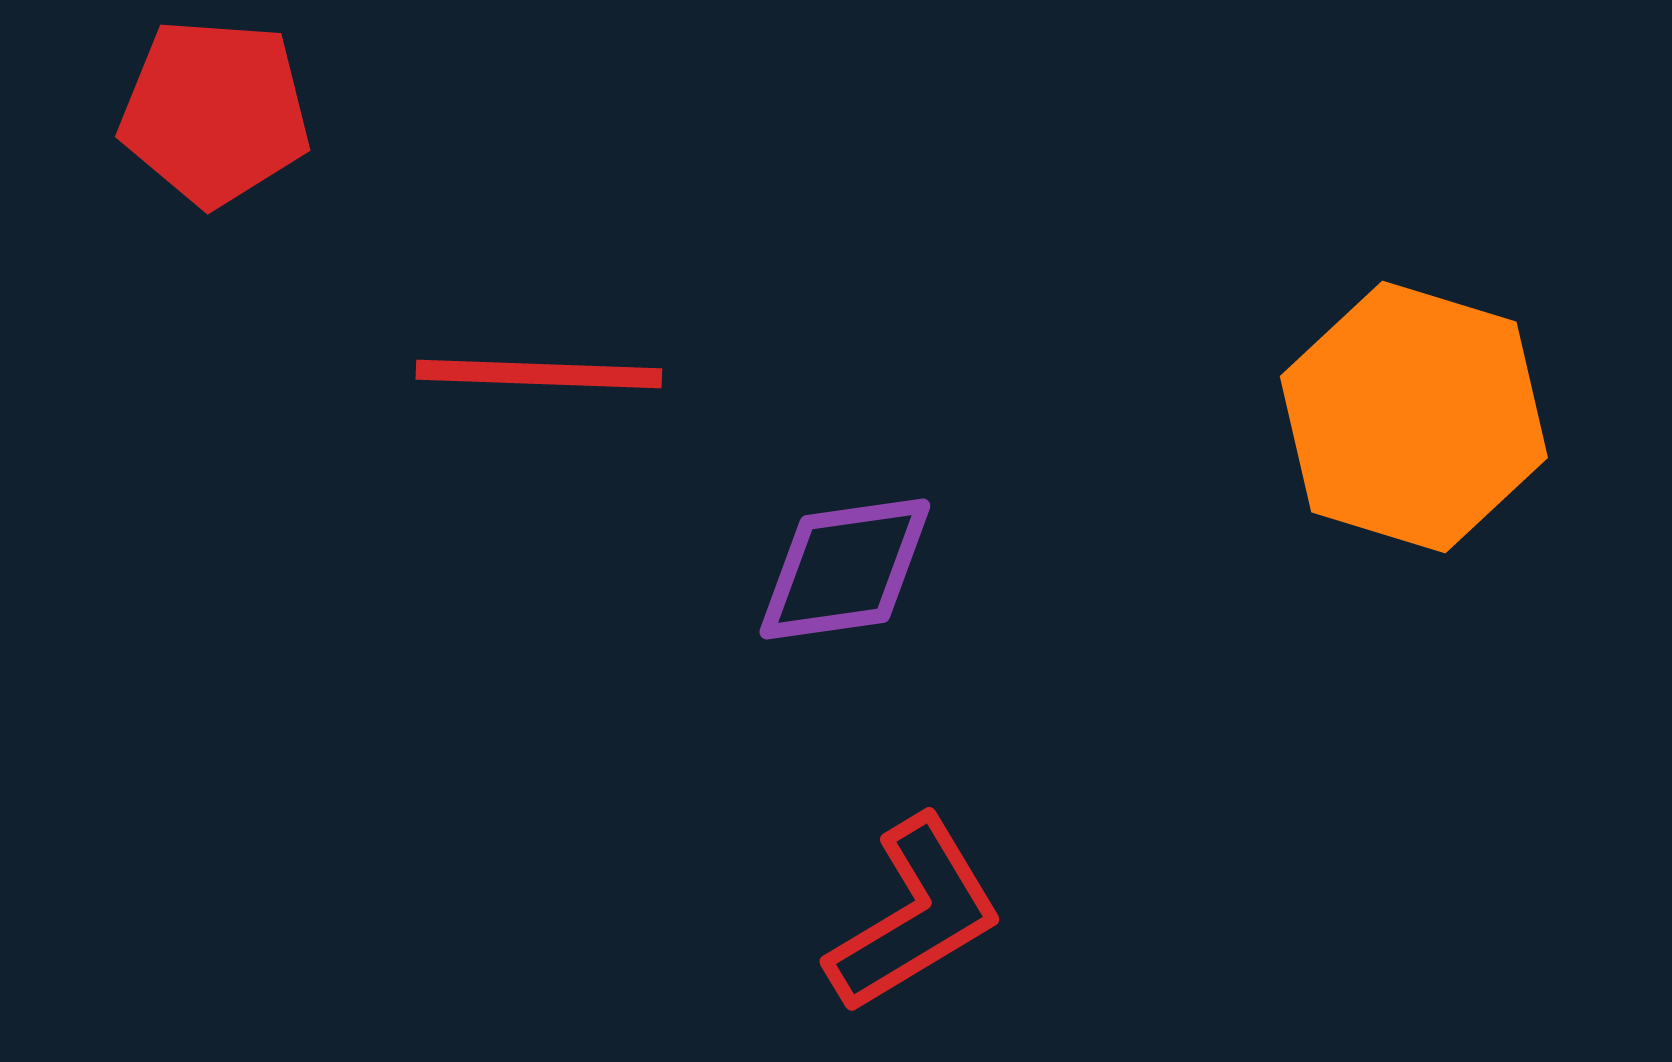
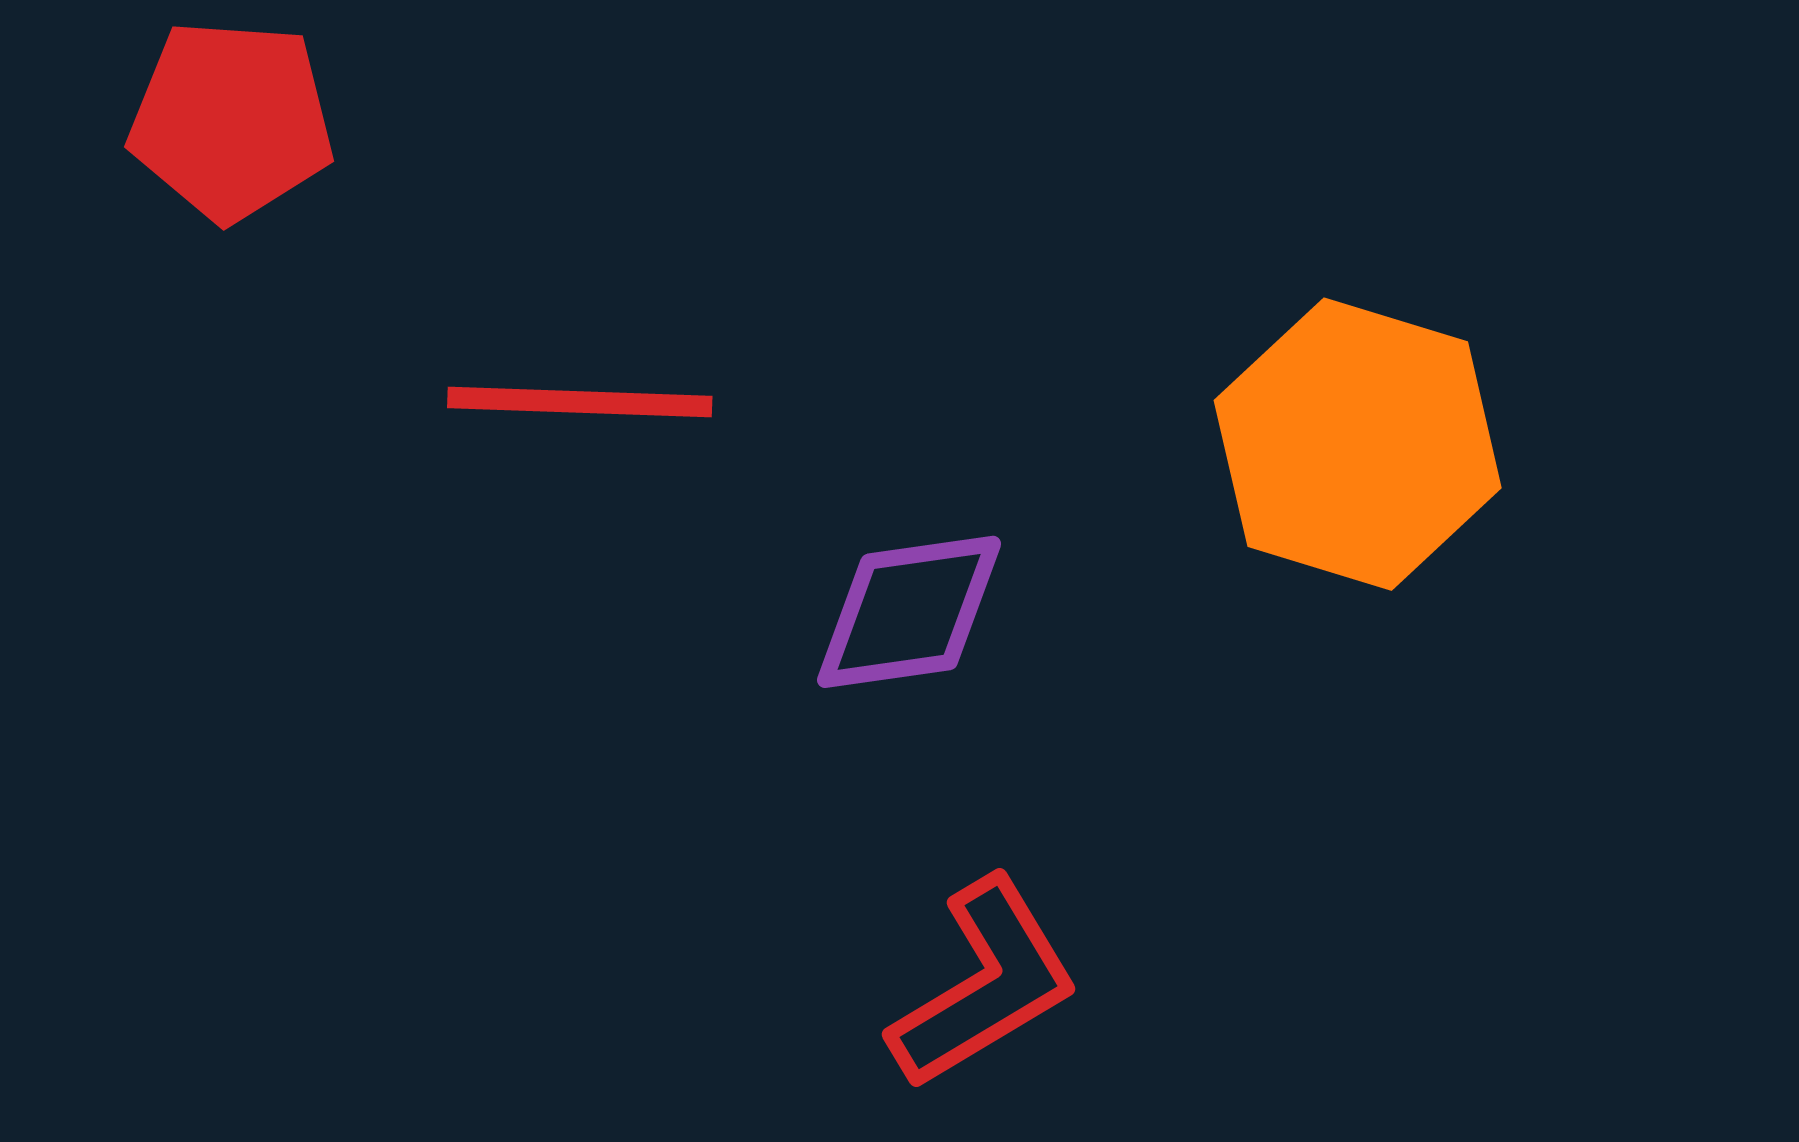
orange hexagon: (1414, 417) -> (1358, 444), moved

